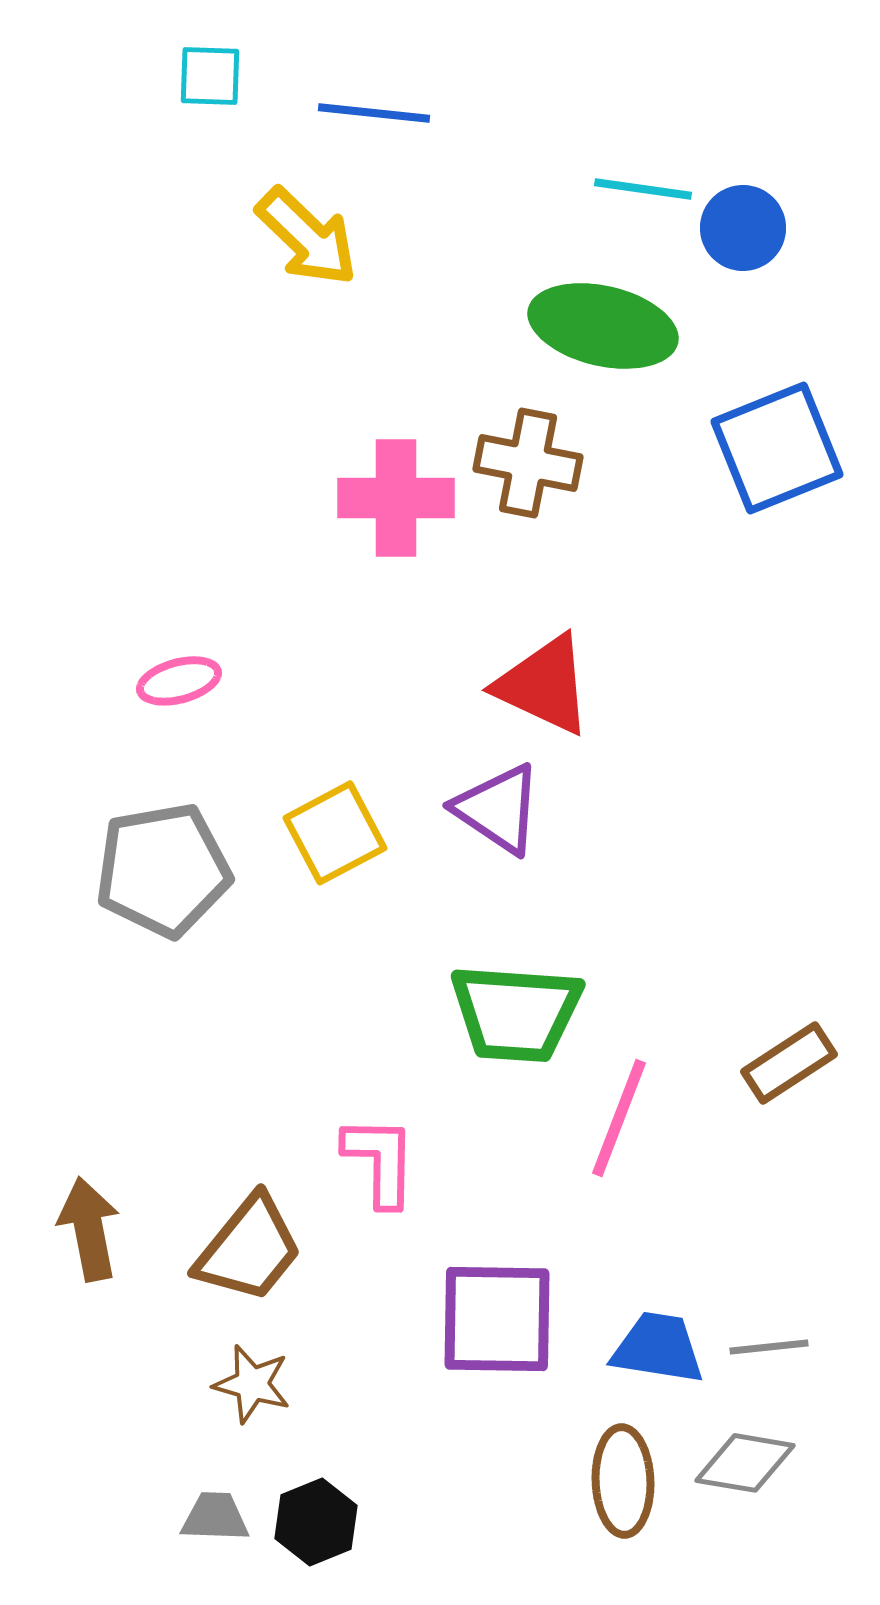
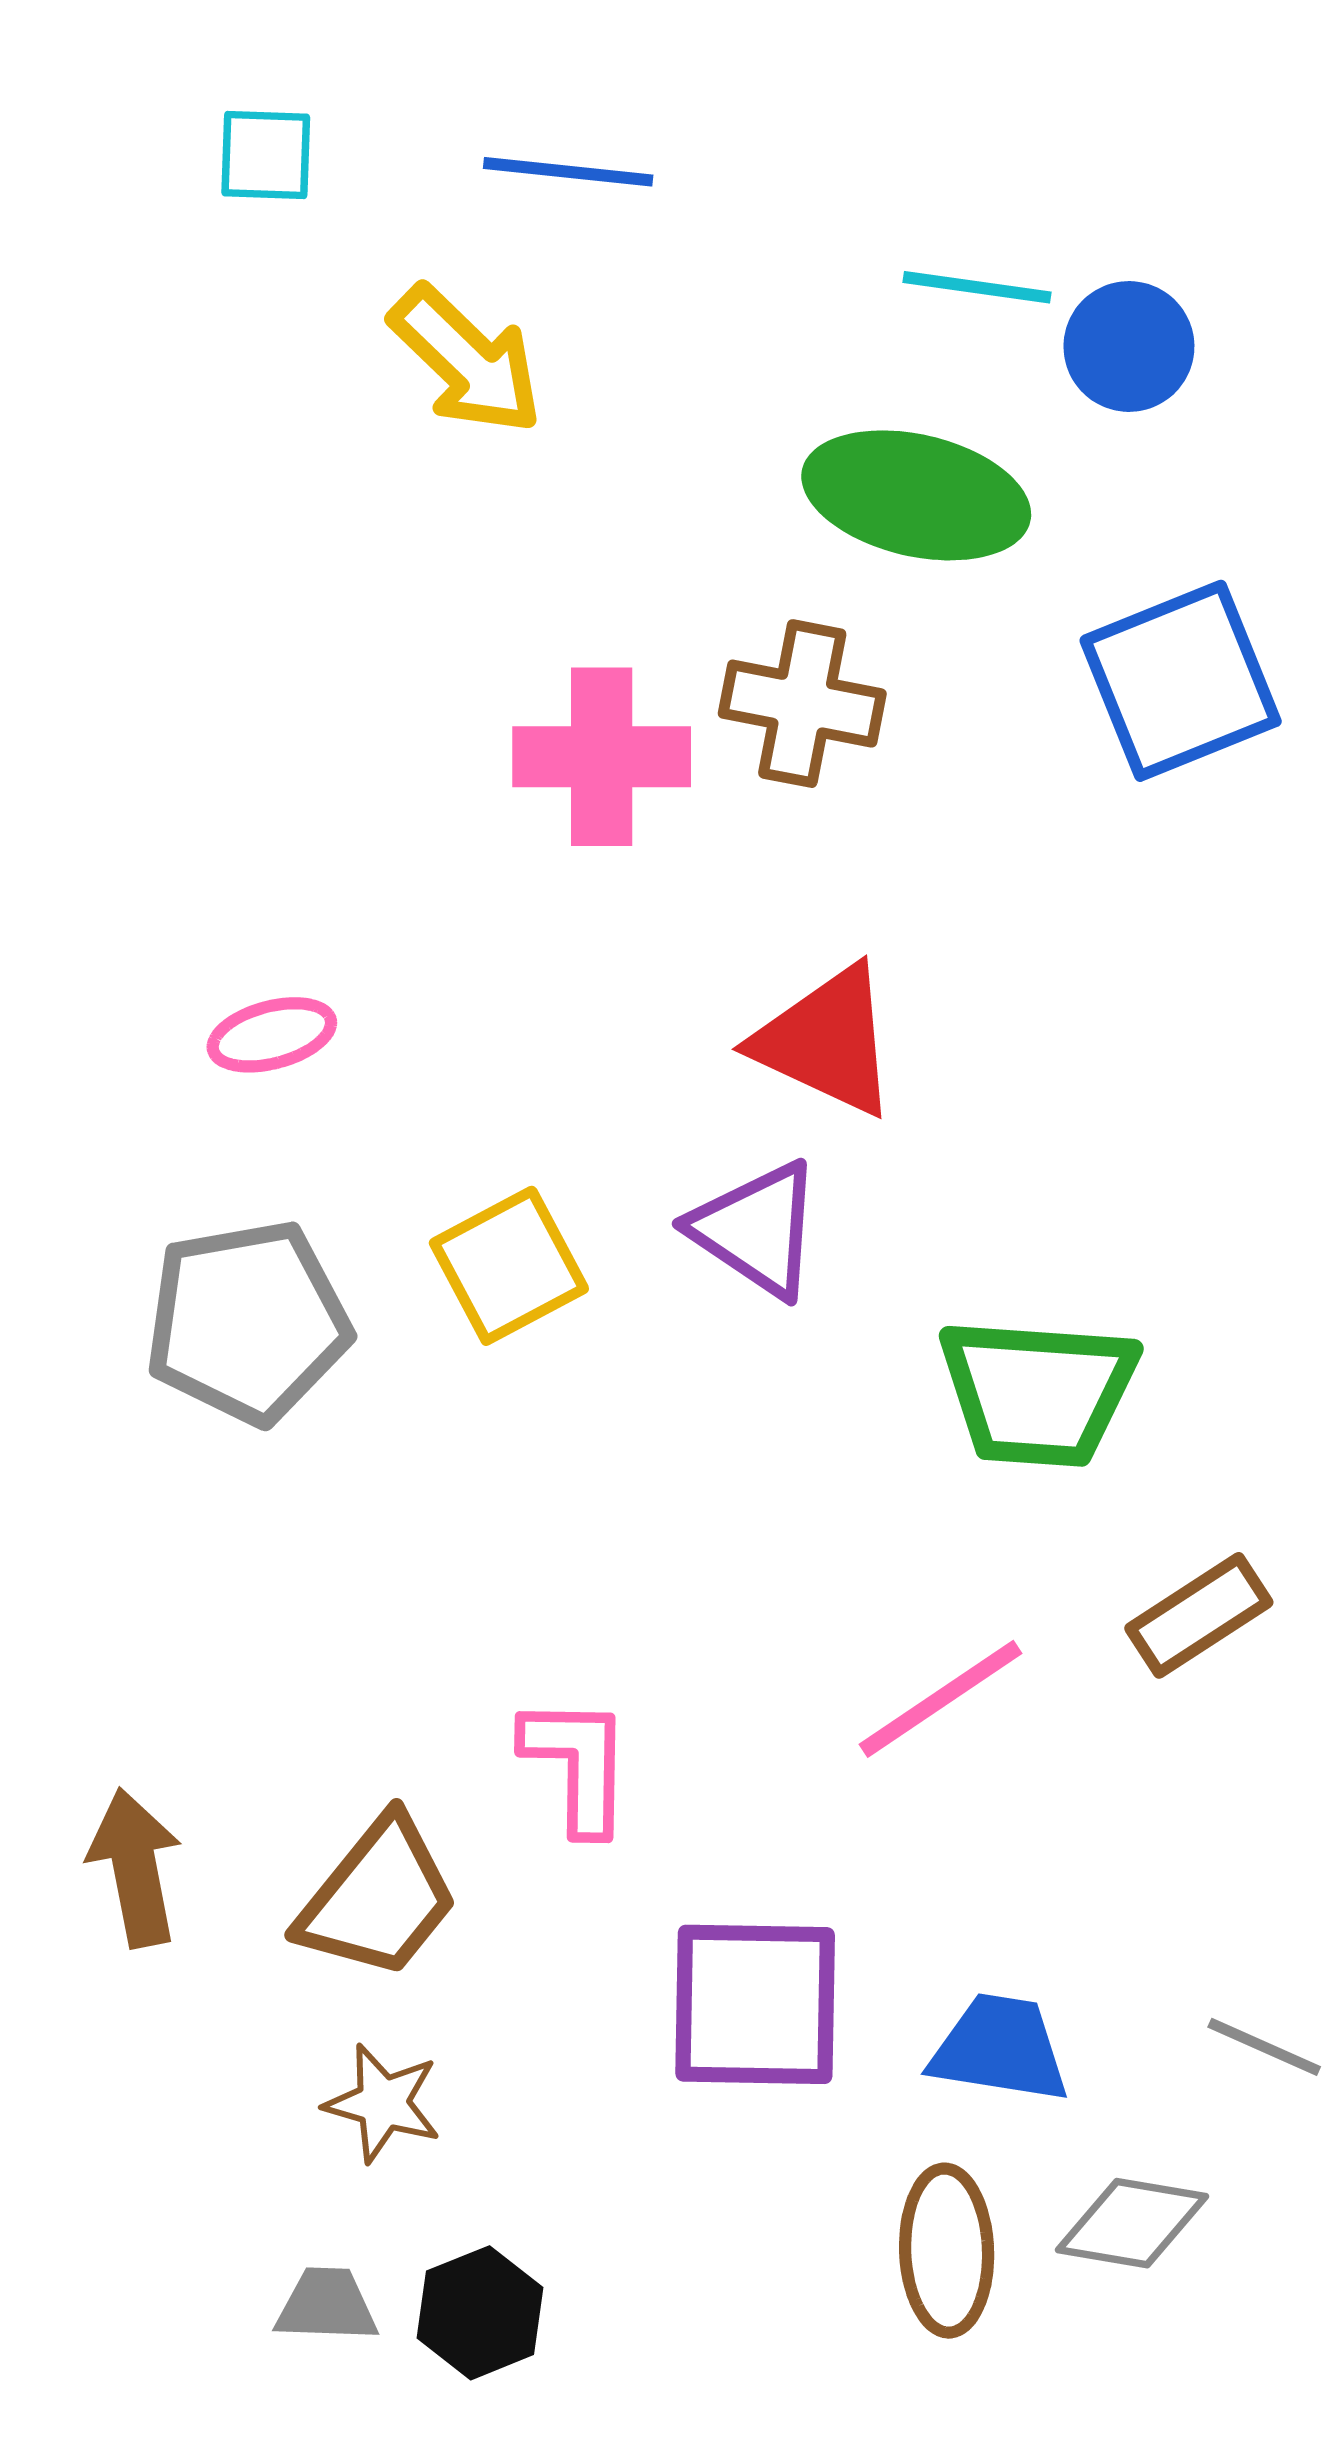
cyan square: (210, 76) -> (266, 155), moved
green trapezoid: (516, 1013) -> (1038, 1392), moved
pink line: (619, 1118) -> (941, 1699), turned 35
gray line: (769, 1347) -> (1264, 2047), moved, turned 30

